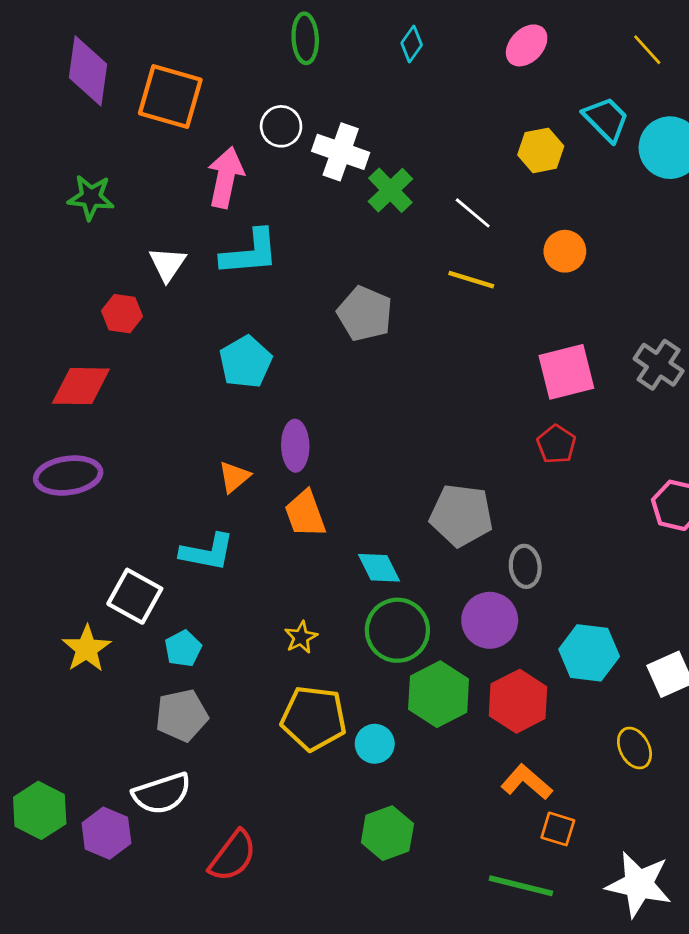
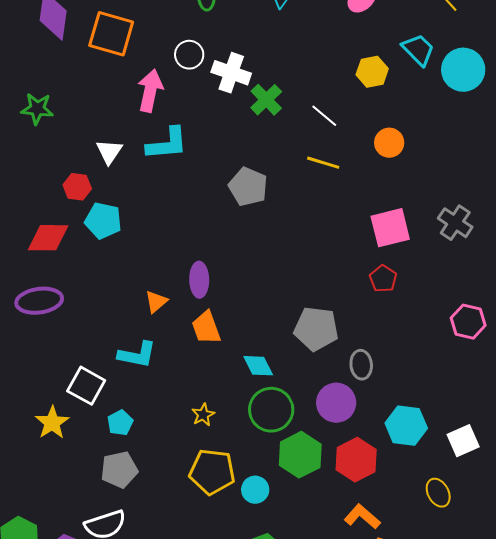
green star: (91, 197) -> (37, 109), moved
cyan pentagon: (246, 362) -> (103, 221), moved, turned -30

